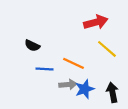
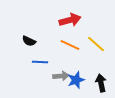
red arrow: (96, 22) -> (70, 20), moved
orange line: (73, 63) -> (70, 45), moved

